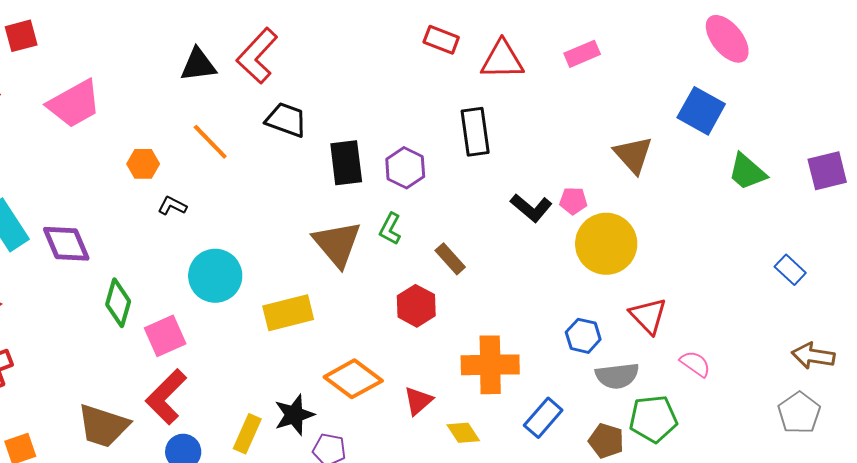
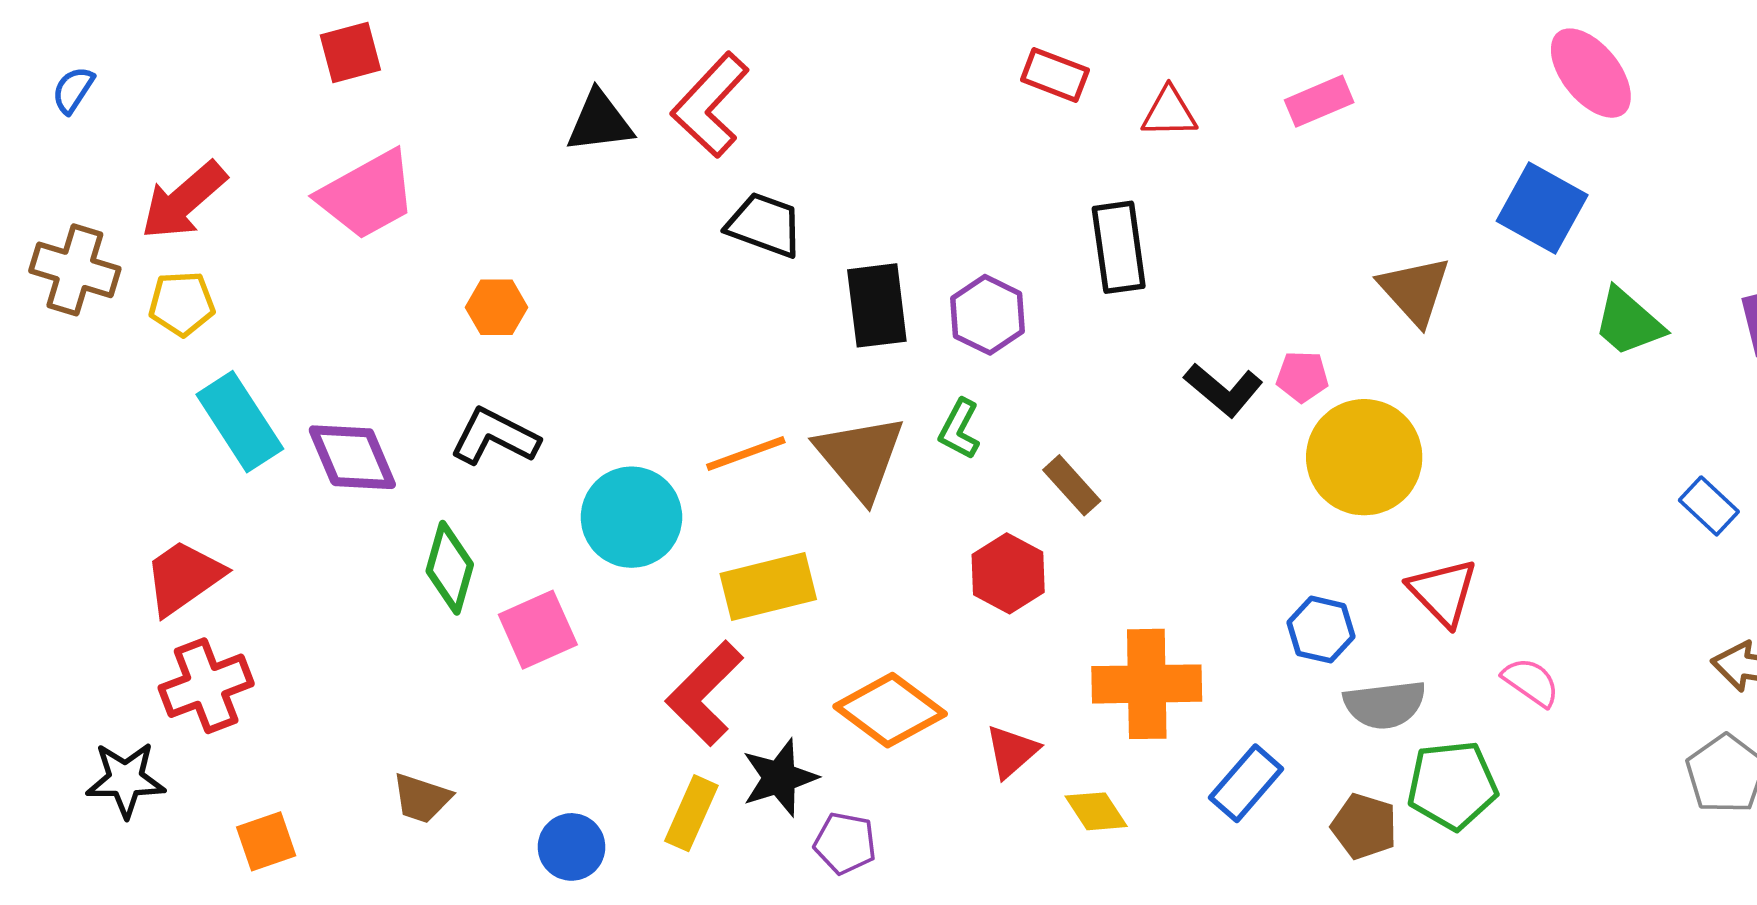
red square: (21, 36) -> (350, 52), moved
red triangle: (502, 60) -> (1169, 112), size x0.7
orange line: (210, 142) -> (746, 453), moved, turned -66
black L-shape: (172, 206) -> (495, 437), moved, size x1.6
red L-shape: (166, 397) -> (705, 693), moved
brown trapezoid: (103, 426) -> (422, 798), size x0.6

